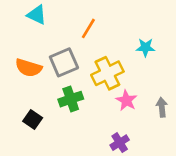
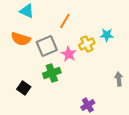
orange semicircle: (29, 68) -> (21, 39), moved
yellow cross: (107, 73) -> (87, 44), moved, size x0.7
pink star: (126, 100) -> (69, 54), moved

